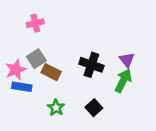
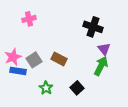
gray square: (36, 59) -> (34, 60), moved
black cross: (91, 65) -> (93, 27), moved
brown rectangle: (51, 72) -> (59, 59), moved

